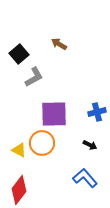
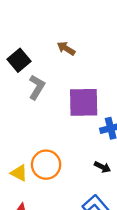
gray L-shape: (34, 77) -> (37, 87), turned -30
purple square: (54, 114) -> (84, 102), moved

